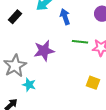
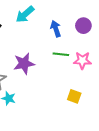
blue arrow: (65, 17) -> (56, 29), moved

